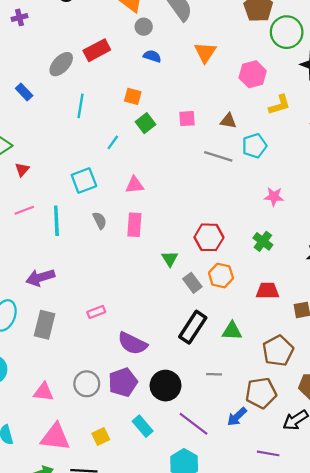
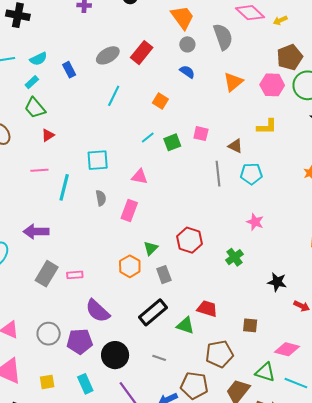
red rectangle: (97, 50) -> (142, 53), turned -40
pink hexagon: (253, 74) -> (272, 85), moved
yellow L-shape: (280, 105) -> (267, 127), moved
green square: (145, 123) -> (172, 142), moved
cyan line: (113, 142) -> (148, 137), moved
gray line: (218, 156) -> (218, 174), turned 50
orange hexagon: (221, 276) -> (130, 266), moved
red trapezoid: (267, 291) -> (207, 309), moved
gray rectangle: (45, 325) -> (47, 274), moved

